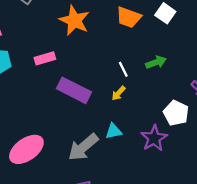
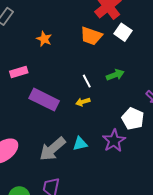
orange star: (74, 20) -> (44, 39), size x0.6
yellow arrow: (119, 93) -> (83, 102), turned 32
cyan triangle: (113, 131) -> (80, 144), moved

